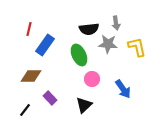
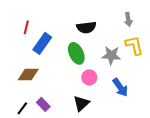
gray arrow: (116, 23) -> (128, 19), moved
gray star: (108, 44) -> (111, 55), moved
purple rectangle: (50, 98) -> (43, 104), moved

